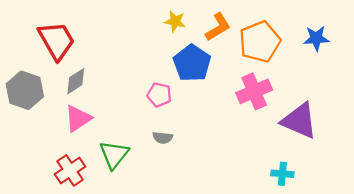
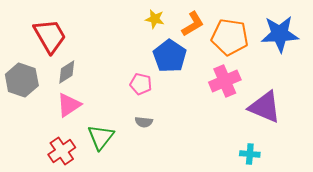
blue star: (316, 38) -> (280, 34), size x1.6
orange pentagon: (260, 42) -> (230, 37), turned 30

